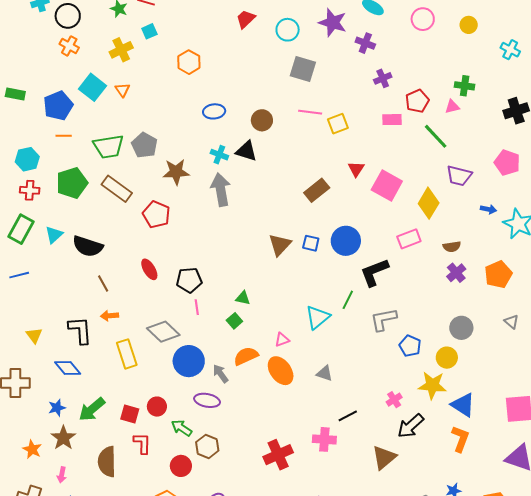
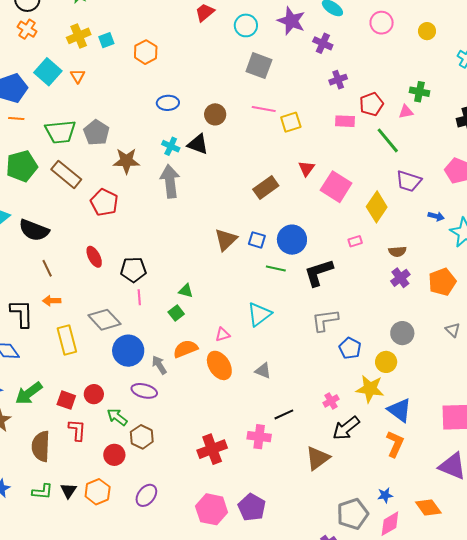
cyan square: (149, 31) -> (106, 40), moved
pink rectangle: (409, 239) -> (355, 241), size x0.6
green line: (348, 300) -> (276, 268), moved, turned 72

